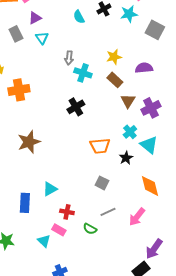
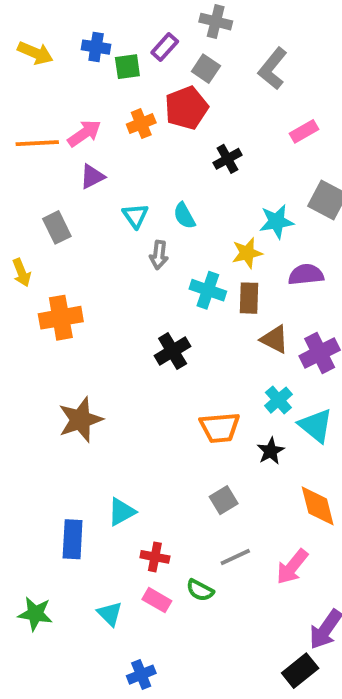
cyan star: (129, 14) -> (277, 222), moved
cyan semicircle: (79, 17) -> (184, 216), moved
gray rectangle: (16, 34) -> (57, 227), moved
cyan triangle: (42, 38) -> (135, 216), moved
cyan cross: (83, 73) -> (208, 290), moved
brown rectangle: (115, 80) -> (249, 298), turned 49
brown triangle: (128, 101) -> (275, 339), turned -35
gray square: (102, 183) -> (224, 500), turned 32
pink rectangle: (59, 230) -> (157, 600), moved

